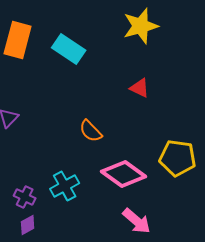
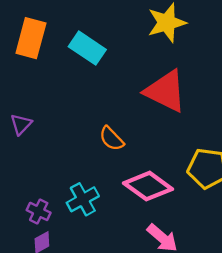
red triangle: (140, 88) -> (166, 91), size x2.0

